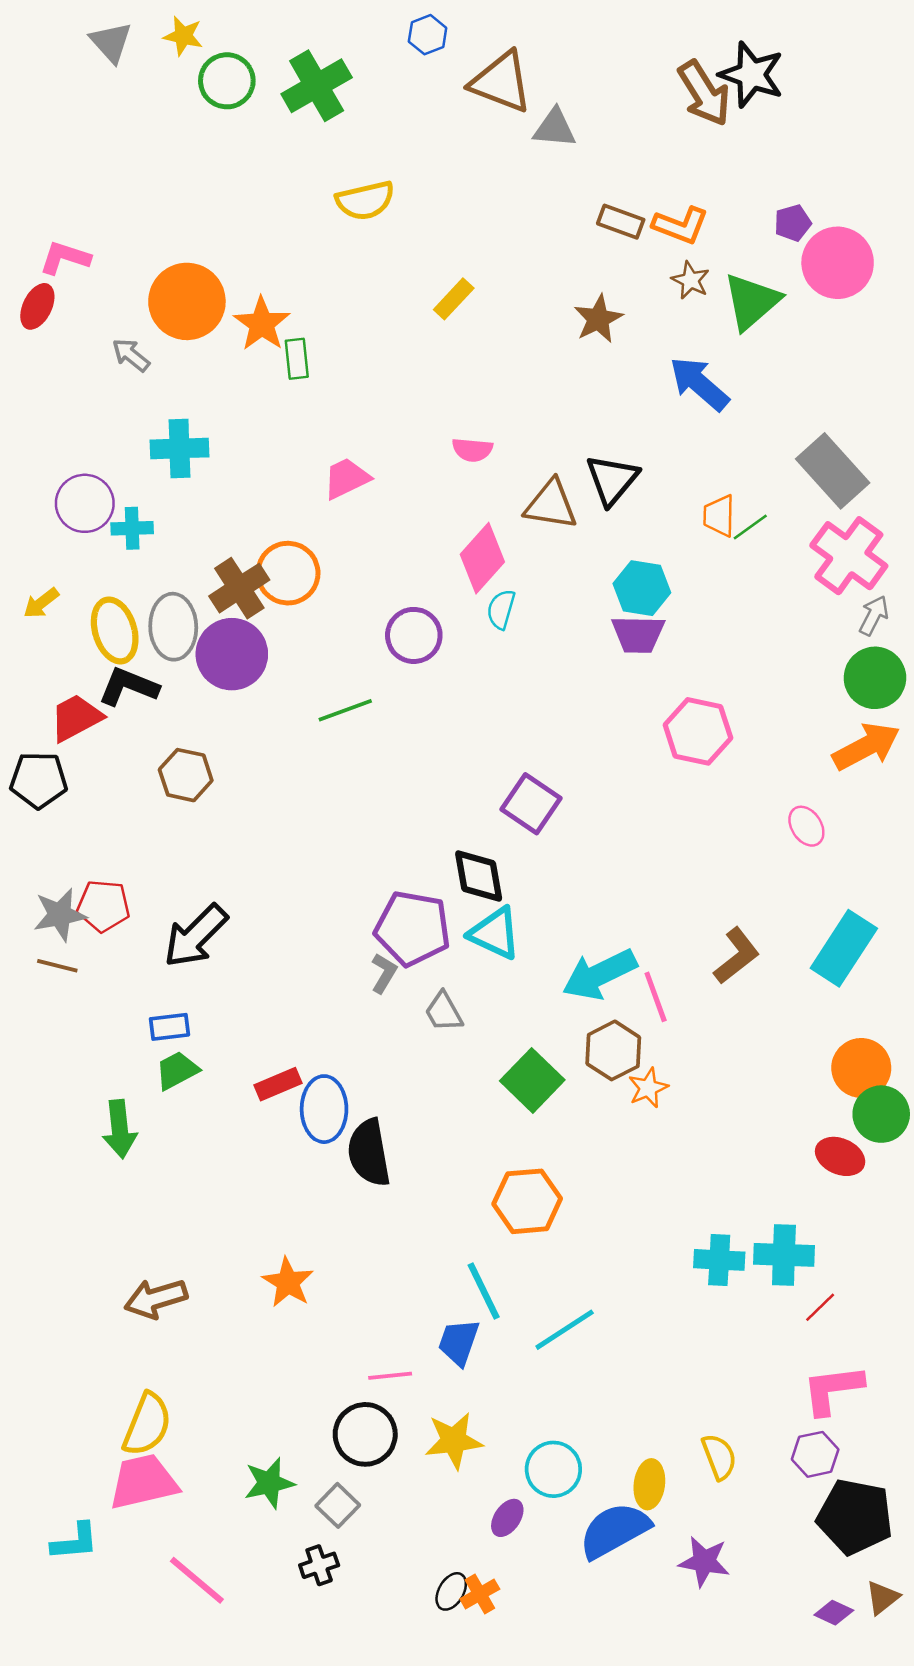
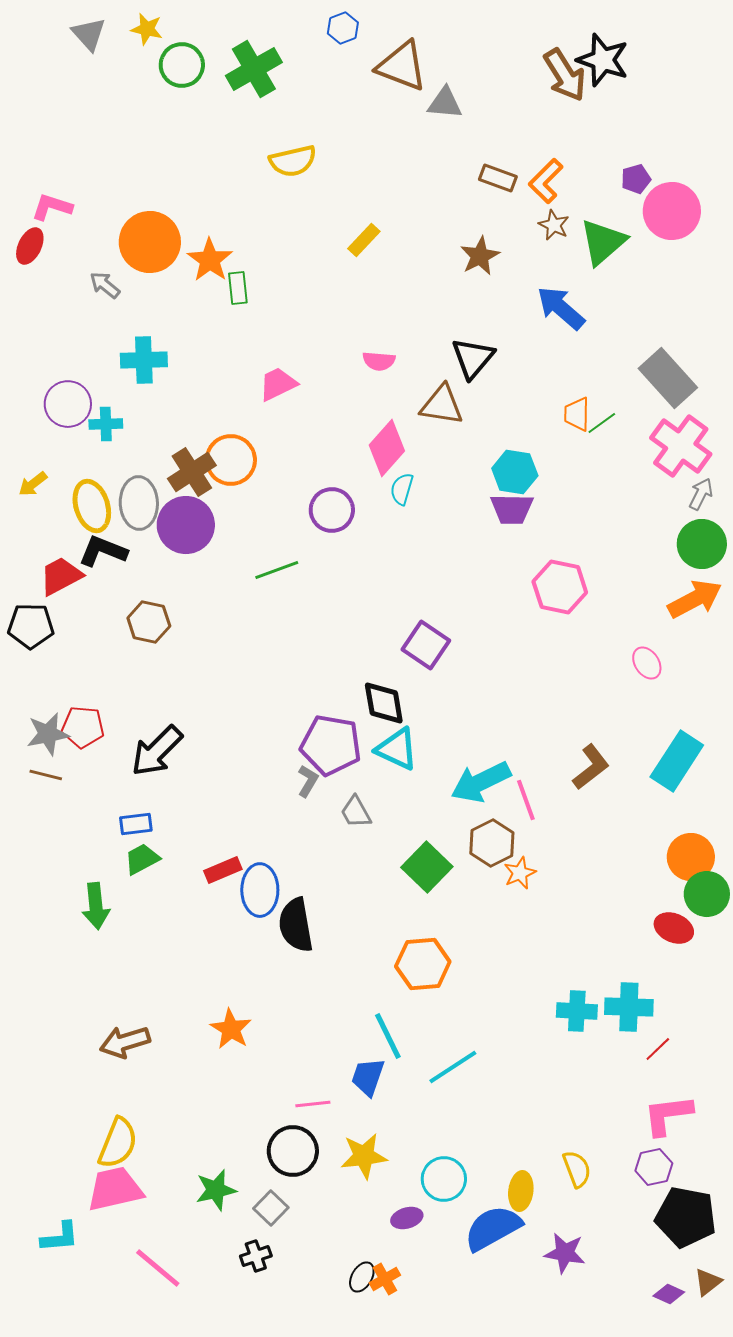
orange L-shape: (681, 225) -> (546, 181), turned 114
black triangle: (612, 480) -> (473, 358), moved
purple ellipse: (507, 1518) -> (407, 1218), turned 40

